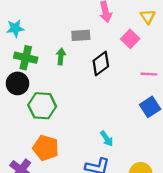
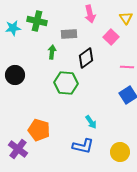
green cross: (26, 58) -> (37, 21), moved
green hexagon: (42, 106) -> (66, 83), moved

